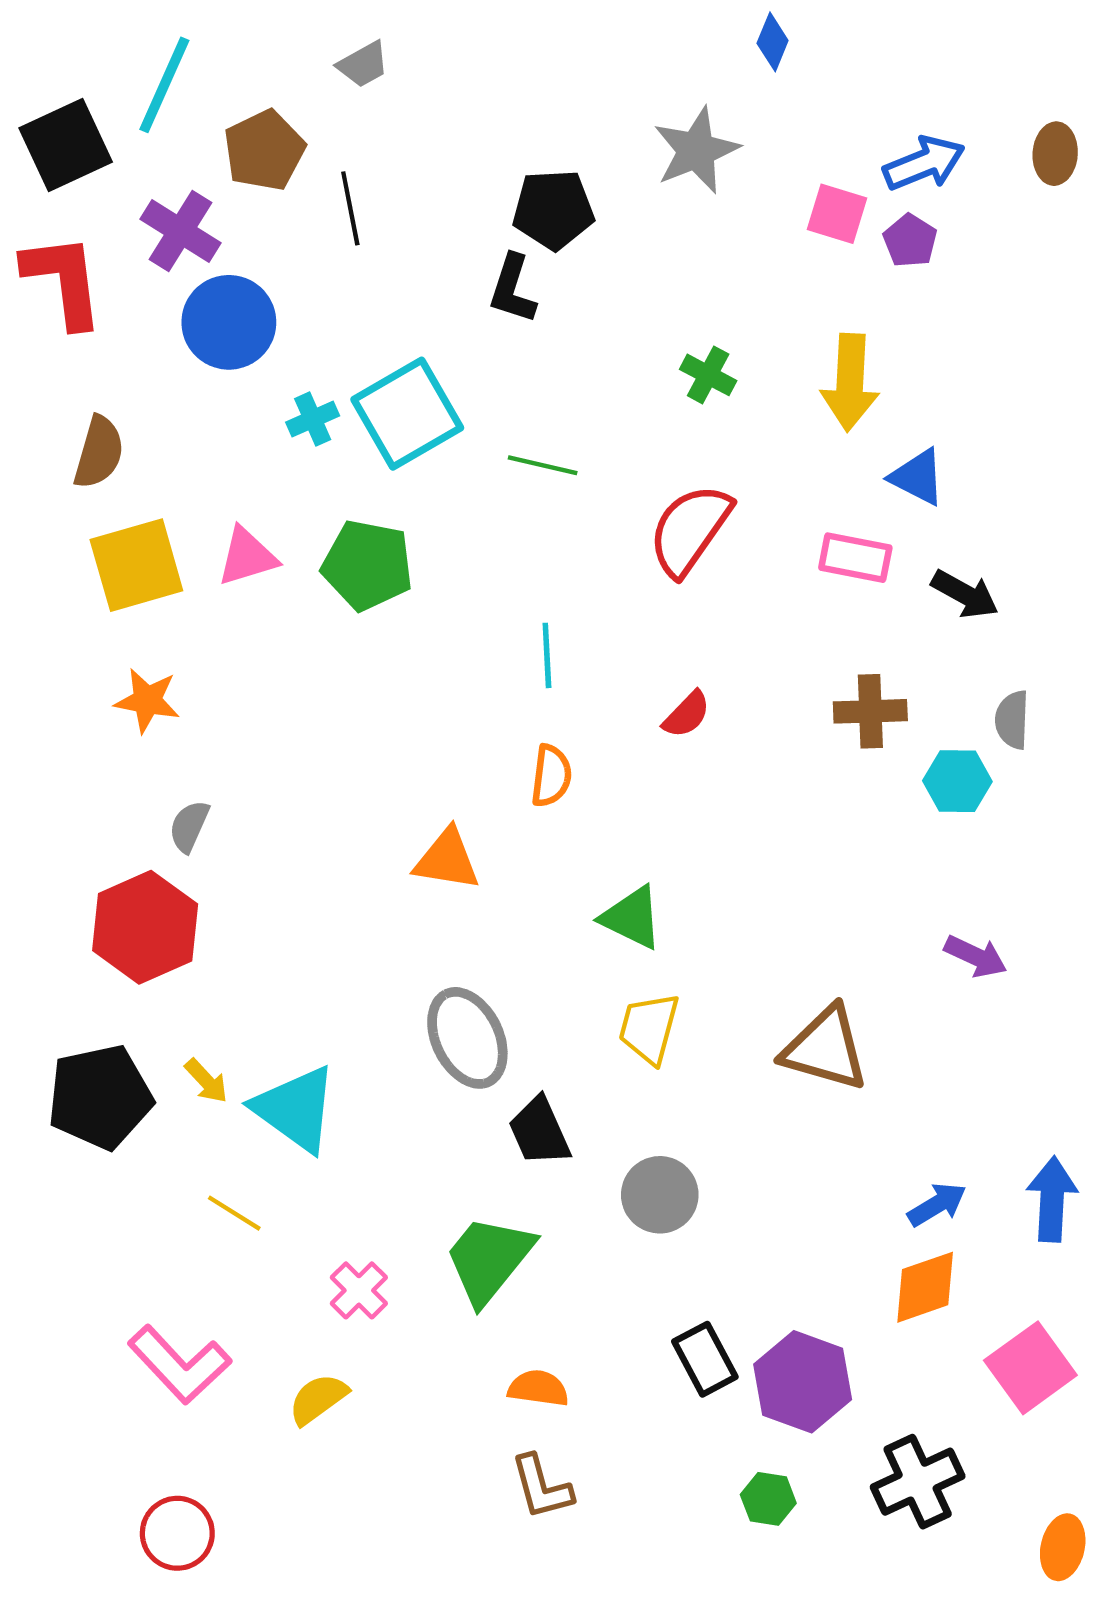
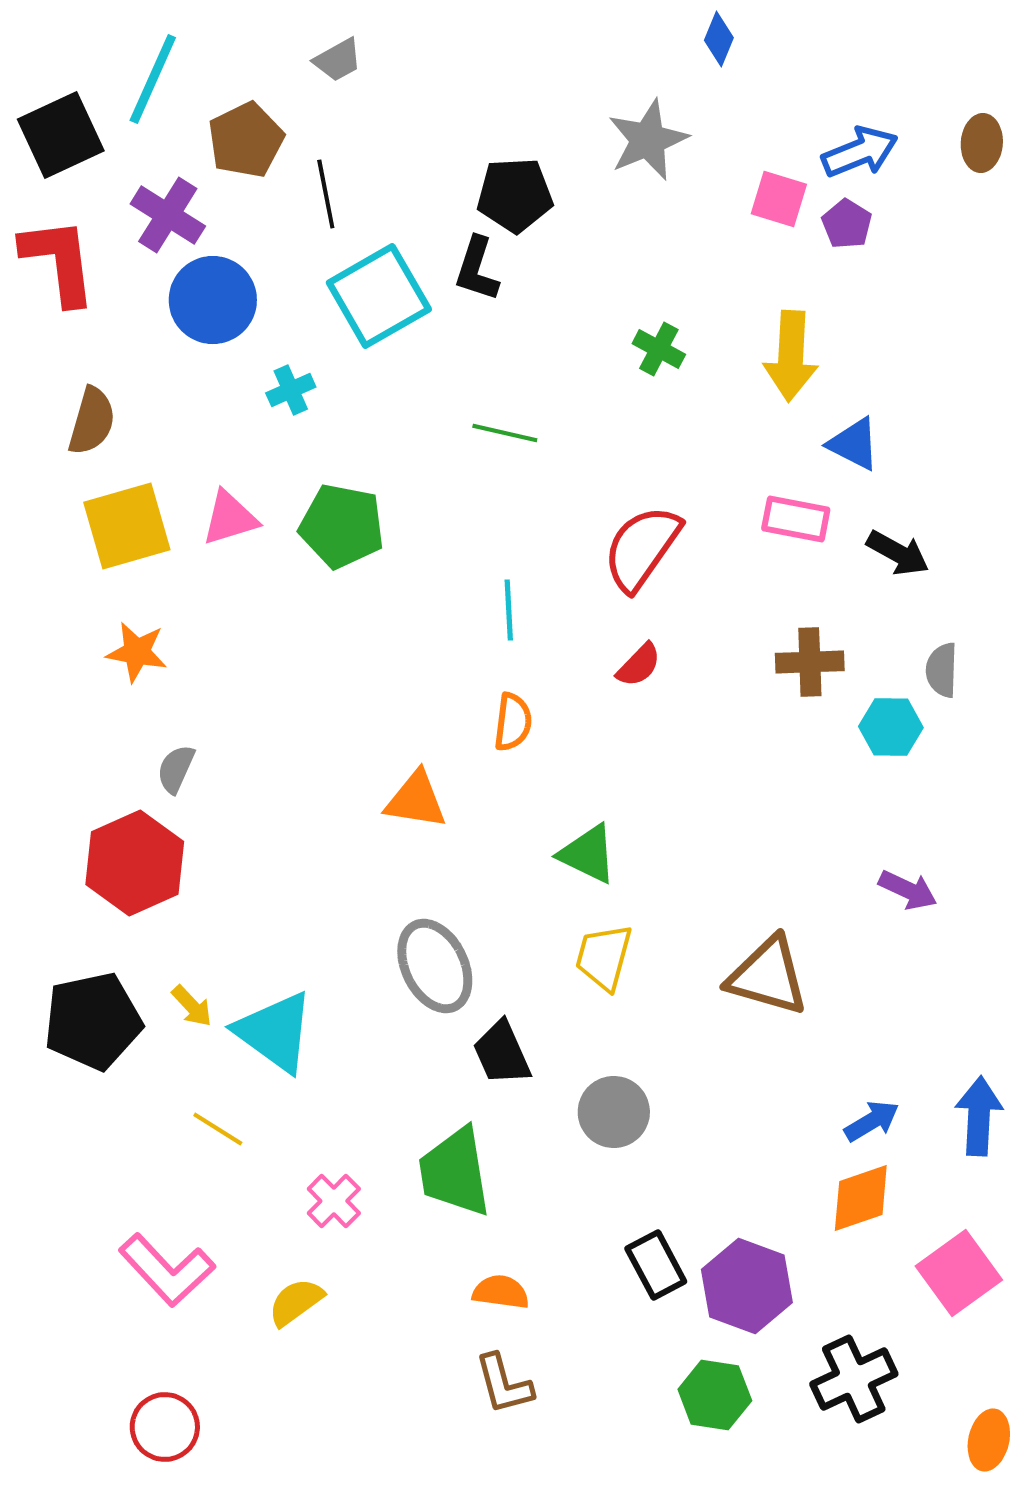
cyan square: (407, 414) -> (379, 296), moved
red semicircle: (690, 530) -> (642, 548), moved
green trapezoid: (489, 1259) -> (455, 1172), turned -48
green hexagon: (768, 1499) -> (715, 1395), size x1.4

